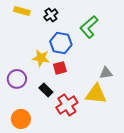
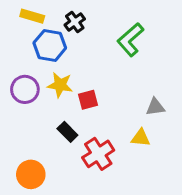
blue hexagon: (61, 43) -> (50, 45), moved
purple circle: (17, 79) -> (25, 89), moved
yellow triangle: (96, 94) -> (141, 138), size x0.6

